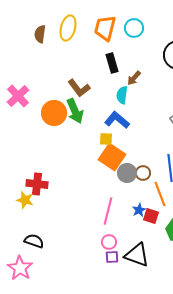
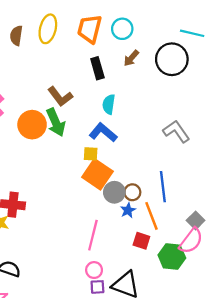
brown arrow: (134, 78) -> (131, 58), moved
blue star: (139, 210) -> (128, 210), moved

